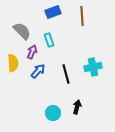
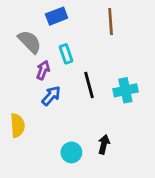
blue rectangle: (53, 12) -> (57, 16), moved
yellow semicircle: (13, 63) -> (17, 125), moved
black line: (66, 74) -> (89, 85), moved

